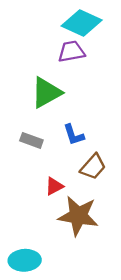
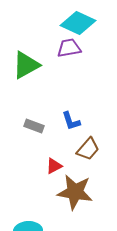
green triangle: (46, 93) -> (26, 65), moved

